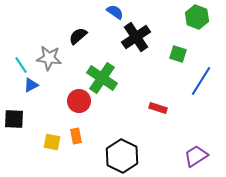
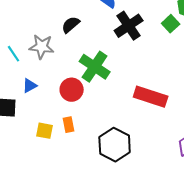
green square: (178, 54) -> (171, 24), moved, turned 30
blue triangle: (31, 85) -> (30, 86), moved
red rectangle: (158, 108) -> (151, 97), size x1.8

